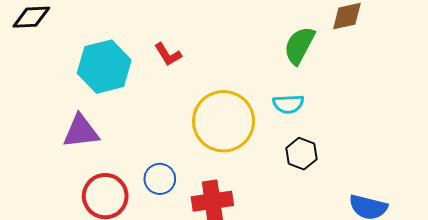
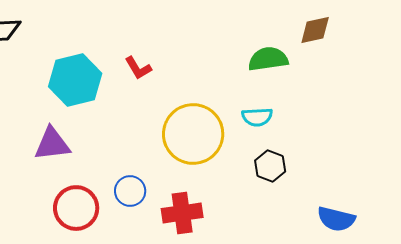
green semicircle: (299, 45) -> (268, 59), turned 54

